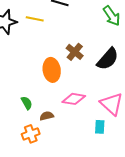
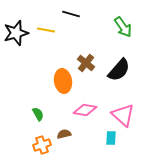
brown semicircle: (47, 116) -> (64, 134), moved

